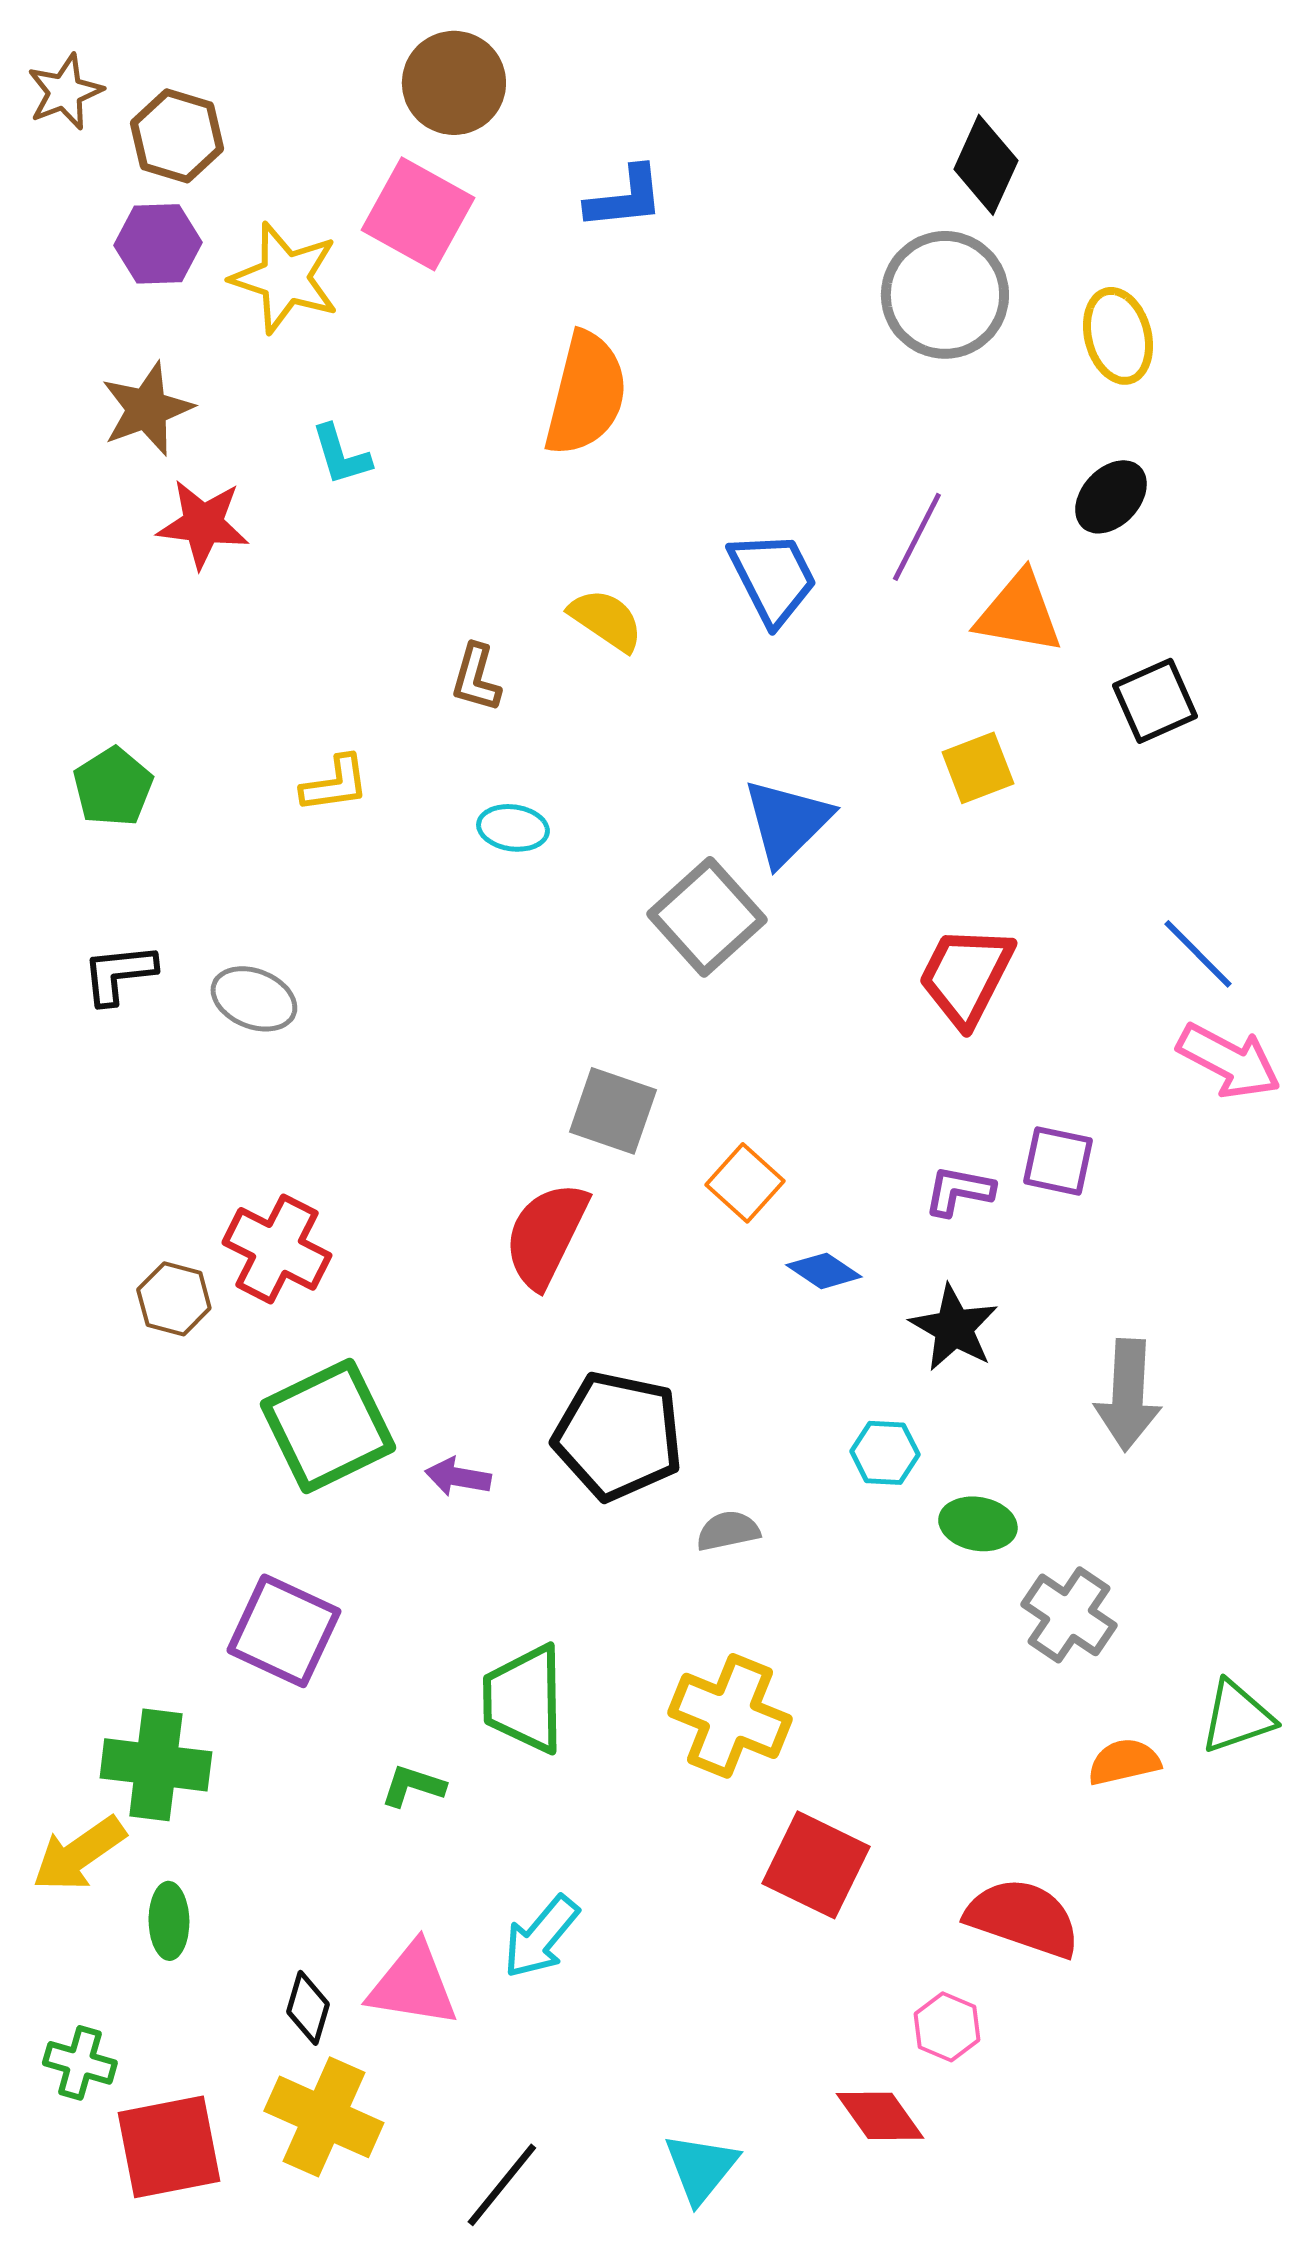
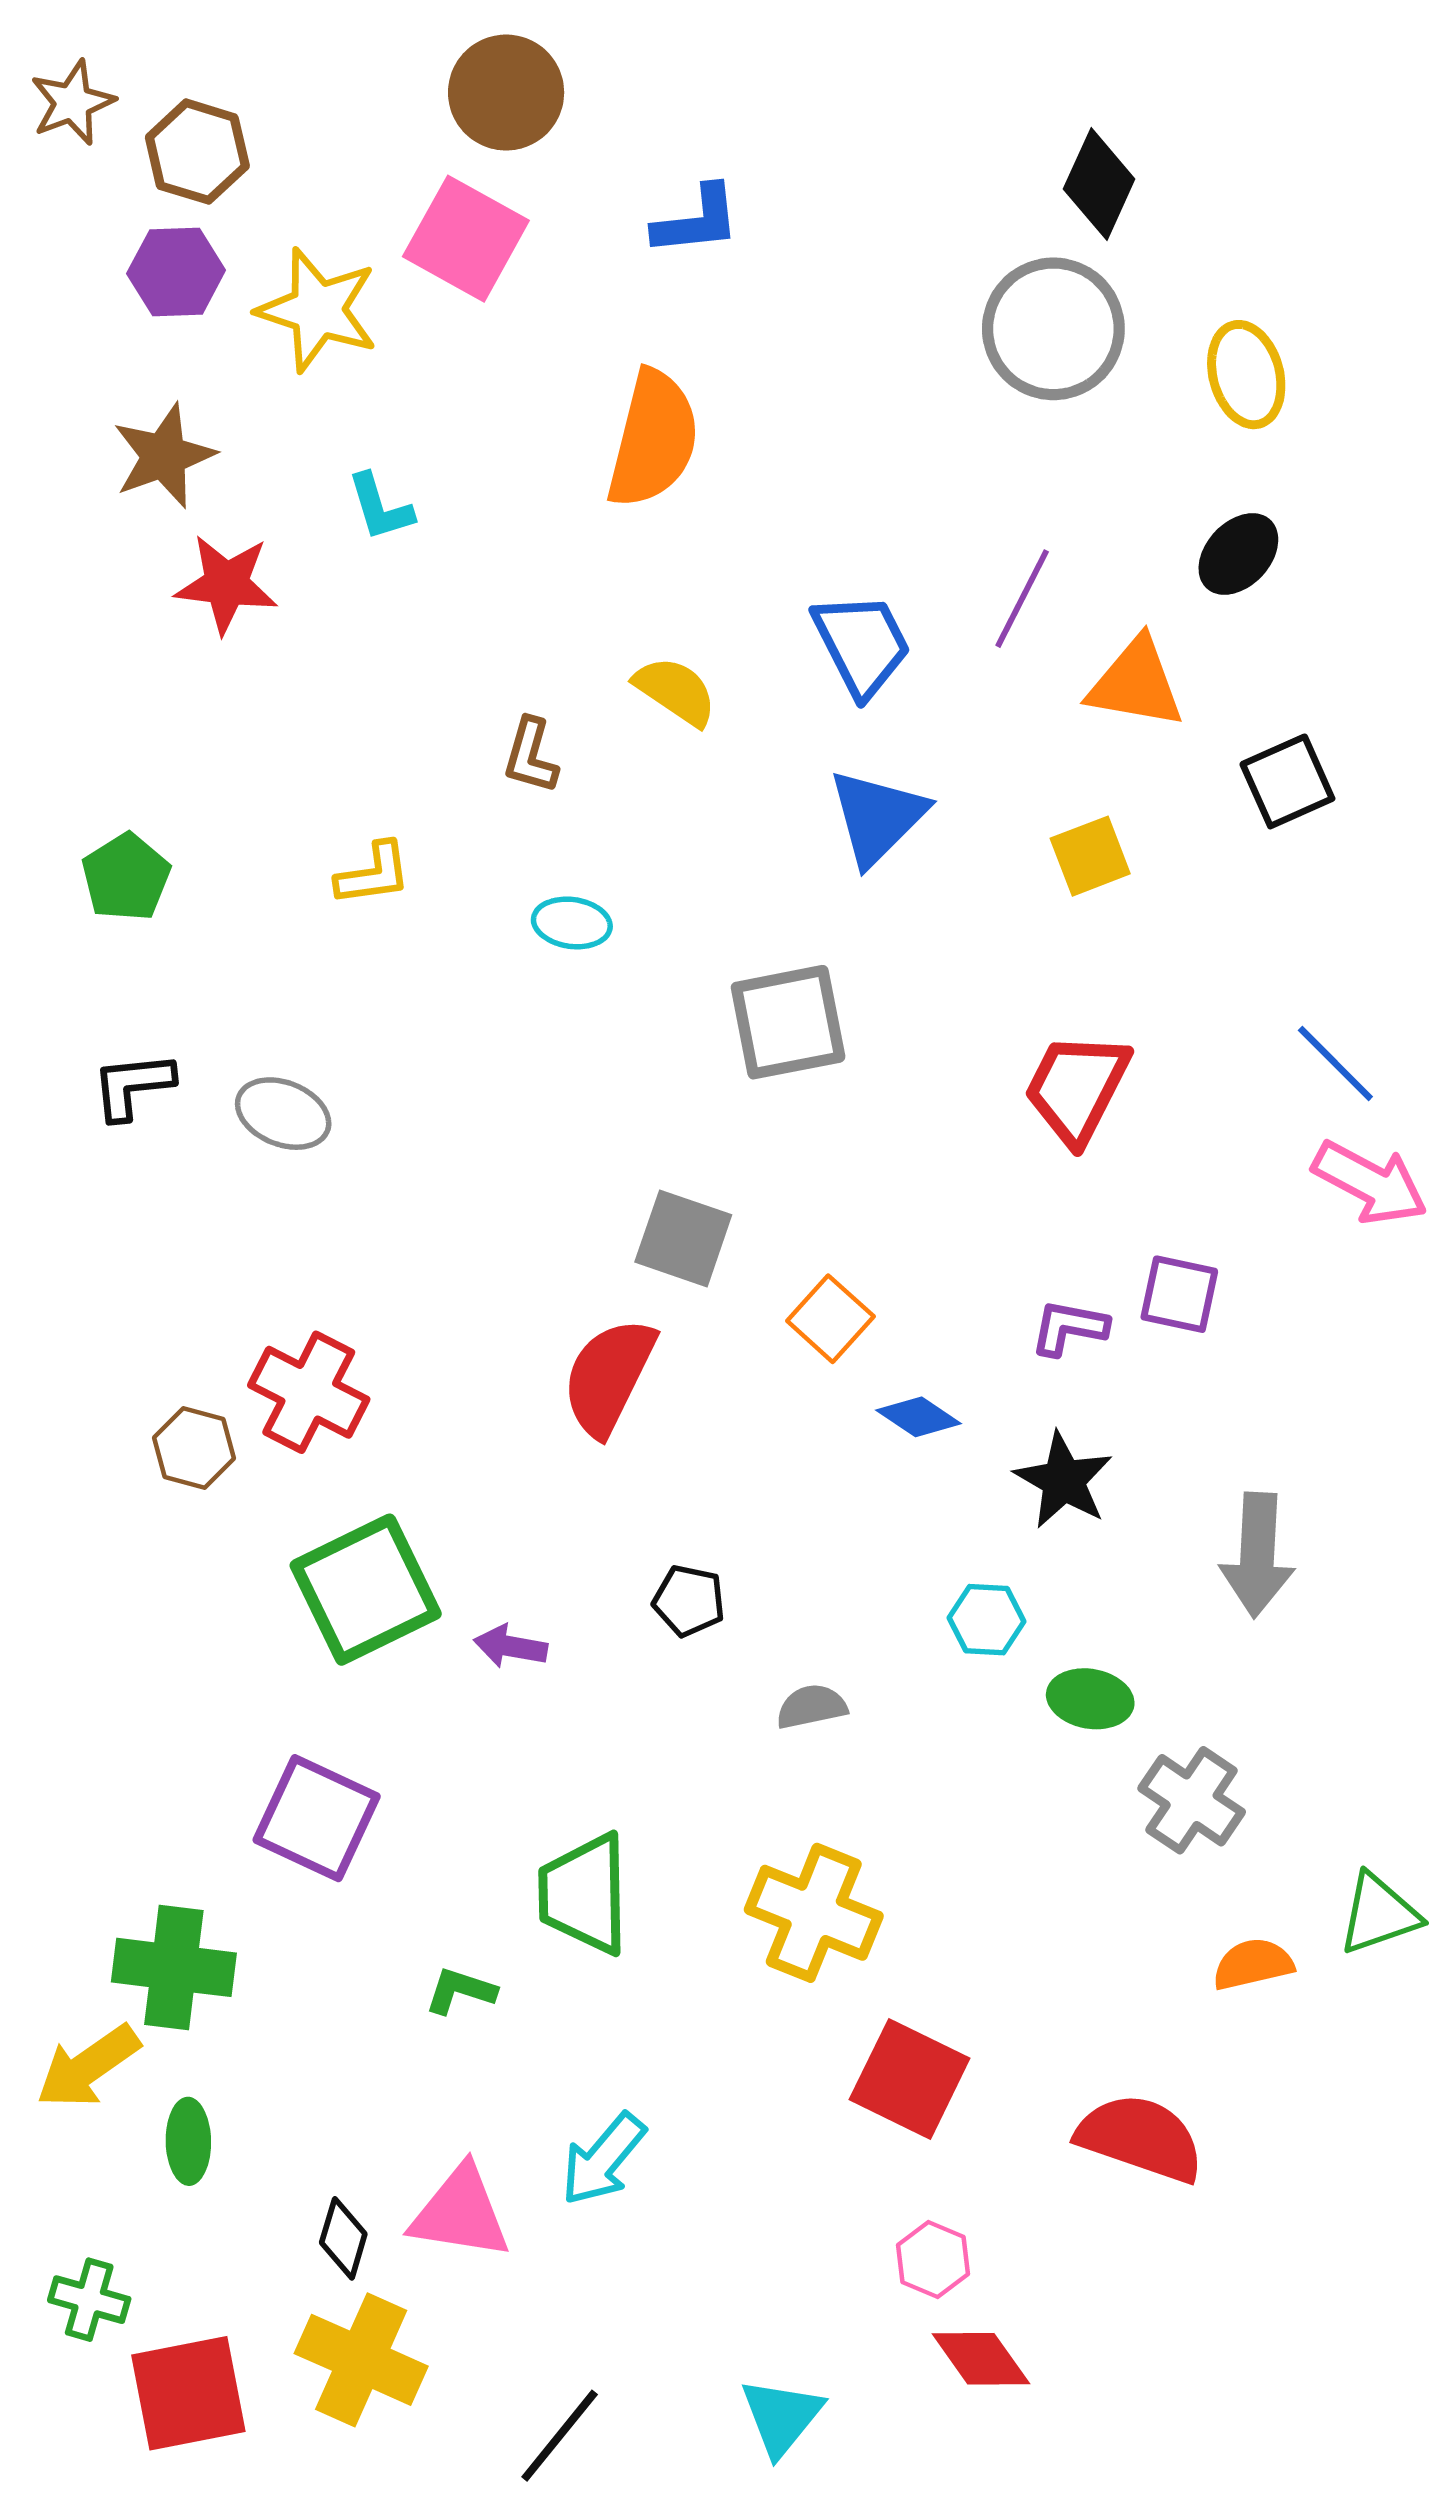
blue triangle: (787, 822) -> (877, 817), moved
gray square: (707, 917) -> (788, 1022), turned 31
black pentagon: (618, 1436) -> (689, 1601), size x0.5
pink hexagon: (947, 2027) -> (933, 2259), moved

